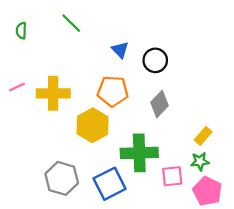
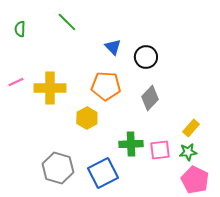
yellow hexagon: (93, 125) -> (87, 118), size x0.7
green cross: (139, 153) -> (131, 144), size x0.7
pink square: (172, 176) -> (160, 150), moved

